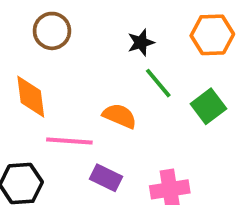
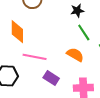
orange semicircle: (120, 116) -> (75, 55), moved

